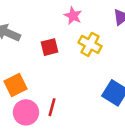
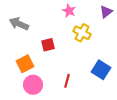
red square: (49, 47) -> (48, 45), moved
red line: (52, 107) -> (67, 81), moved

